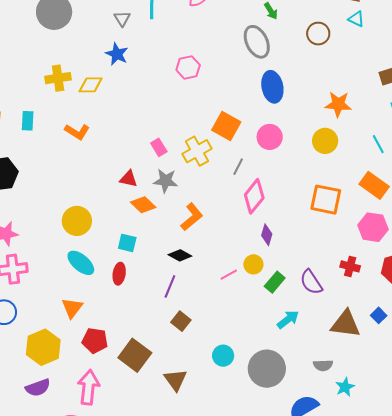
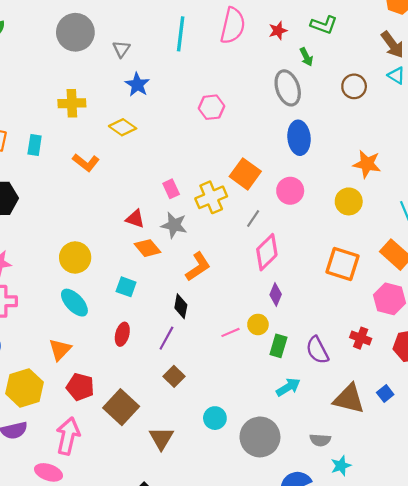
gray triangle: (122, 19) -> (121, 49), moved
yellow diamond: (91, 85) -> (123, 127), moved, turned 30
black diamond: (180, 255) -> (181, 306), turned 65
red ellipse: (119, 274) -> (122, 334), moved
green rectangle: (275, 282) -> (278, 346), turned -30

